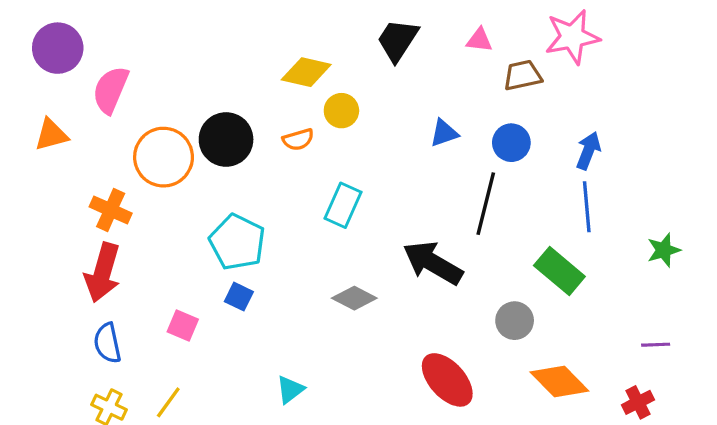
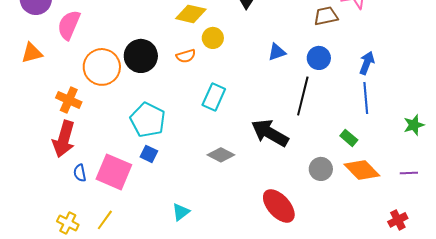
green rectangle: (559, 271) -> (349, 138), size x0.6
pink square: (183, 325) -> (114, 172), size x1.8
blue semicircle: (107, 343) -> (80, 173), moved, size x0.7
purple line: (656, 345) -> (409, 173), moved
orange diamond: (559, 382) -> (362, 170), moved

